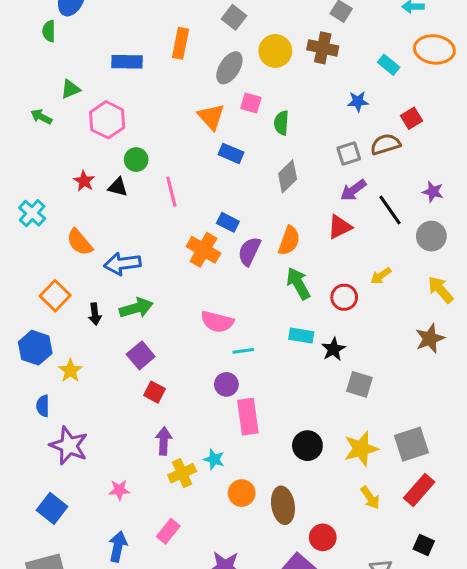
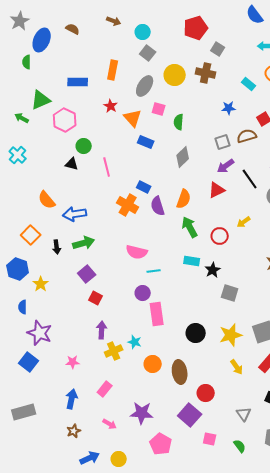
green triangle: (70, 89) -> (41, 100), size x1.5
red star: (84, 181) -> (111, 106), moved
cyan cross: (32, 213) -> (18, 155), moved
purple semicircle: (249, 251) -> (158, 206), turned -42
blue square: (52, 508) -> (29, 362), moved

